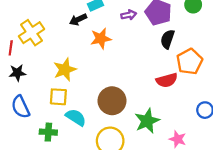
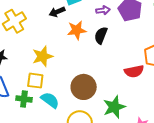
black semicircle: (167, 39) -> (101, 35), moved
green cross: (48, 132) -> (24, 99), moved

